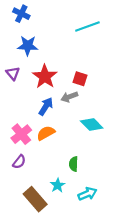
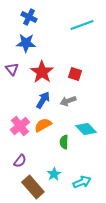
blue cross: (21, 14) -> (29, 17), moved
gray arrow: (69, 97) -> (68, 101), moved
cyan diamond: (92, 125) -> (86, 129), moved
purple semicircle: (19, 162) -> (20, 161), moved
green semicircle: (74, 164) -> (64, 142), moved

